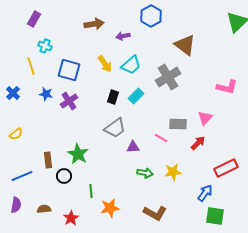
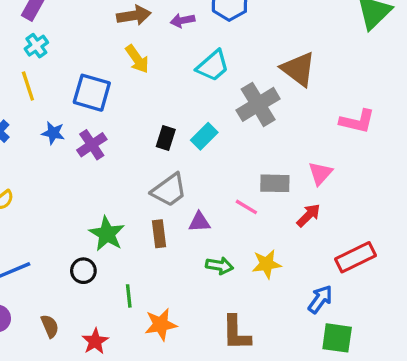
purple arrow: (123, 36) -> (183, 20), moved
brown triangle: (185, 45) -> (298, 69), moved
cyan cross: (45, 46) -> (36, 46), moved, turned 32
yellow arrow: (105, 64) -> (137, 59), moved
cyan trapezoid: (131, 65) -> (213, 66), moved
brown rectangle: (48, 160) -> (159, 234), moved
brown semicircle: (44, 209) -> (50, 326), turned 72
brown L-shape: (155, 213) -> (236, 333), turned 60

